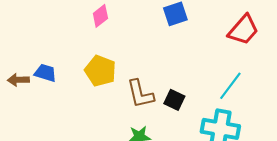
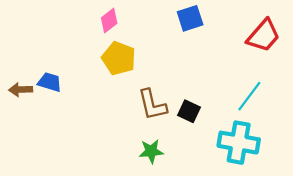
yellow pentagon: (100, 71) -> (119, 58), moved

